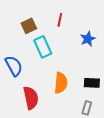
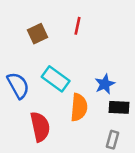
blue star: (88, 39) -> (105, 84), moved
cyan rectangle: (43, 47) -> (56, 79), moved, turned -30

